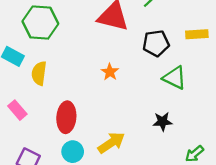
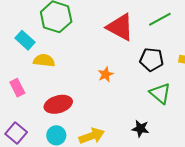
yellow semicircle: (39, 73) -> (44, 60), turned 75
red ellipse: (66, 117) -> (58, 104), turned 56

